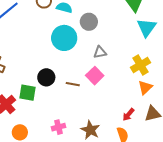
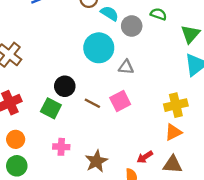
gray circle: (89, 22) -> (132, 26), moved
gray triangle: (100, 52) -> (126, 67), moved
green square: (28, 93) -> (51, 108), moved

